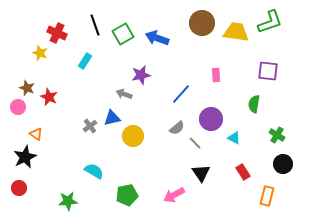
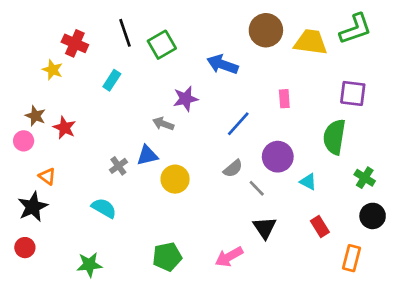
blue arrow: (157, 38) -> (222, 64), moved
green semicircle: (254, 104) -> (334, 137), size x1.5
cyan semicircle: (94, 171) -> (104, 208), moved

